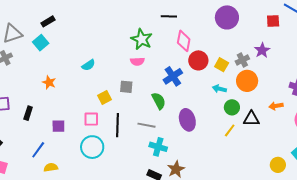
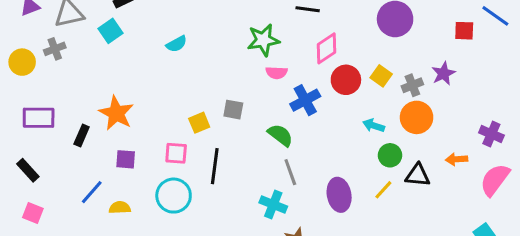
green star: (142, 39) -> (263, 40), turned 30
pink diamond: (184, 41) -> (327, 48), turned 40
pink semicircle: (137, 61) -> (277, 73), moved
cyan semicircle: (88, 65) -> (177, 44), moved
yellow square: (222, 65) -> (381, 76), moved
orange star: (49, 82) -> (116, 113), moved, size x1.6
green semicircle: (159, 101) -> (280, 135), turned -30
purple ellipse: (187, 120) -> (339, 195), moved
gray line: (146, 125) -> (290, 172), moved, turned 54
yellow semicircle: (51, 167) -> (120, 208), moved

